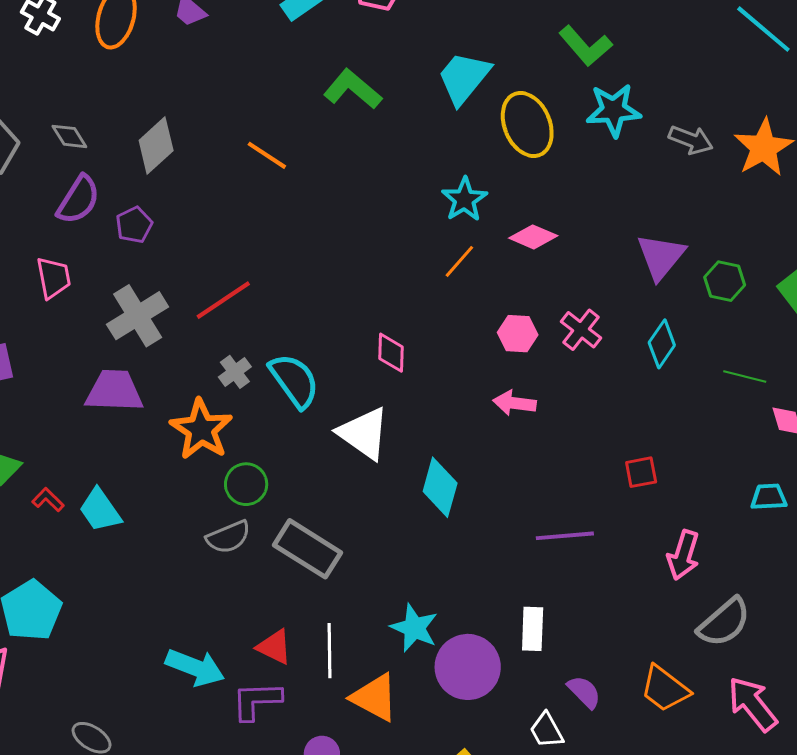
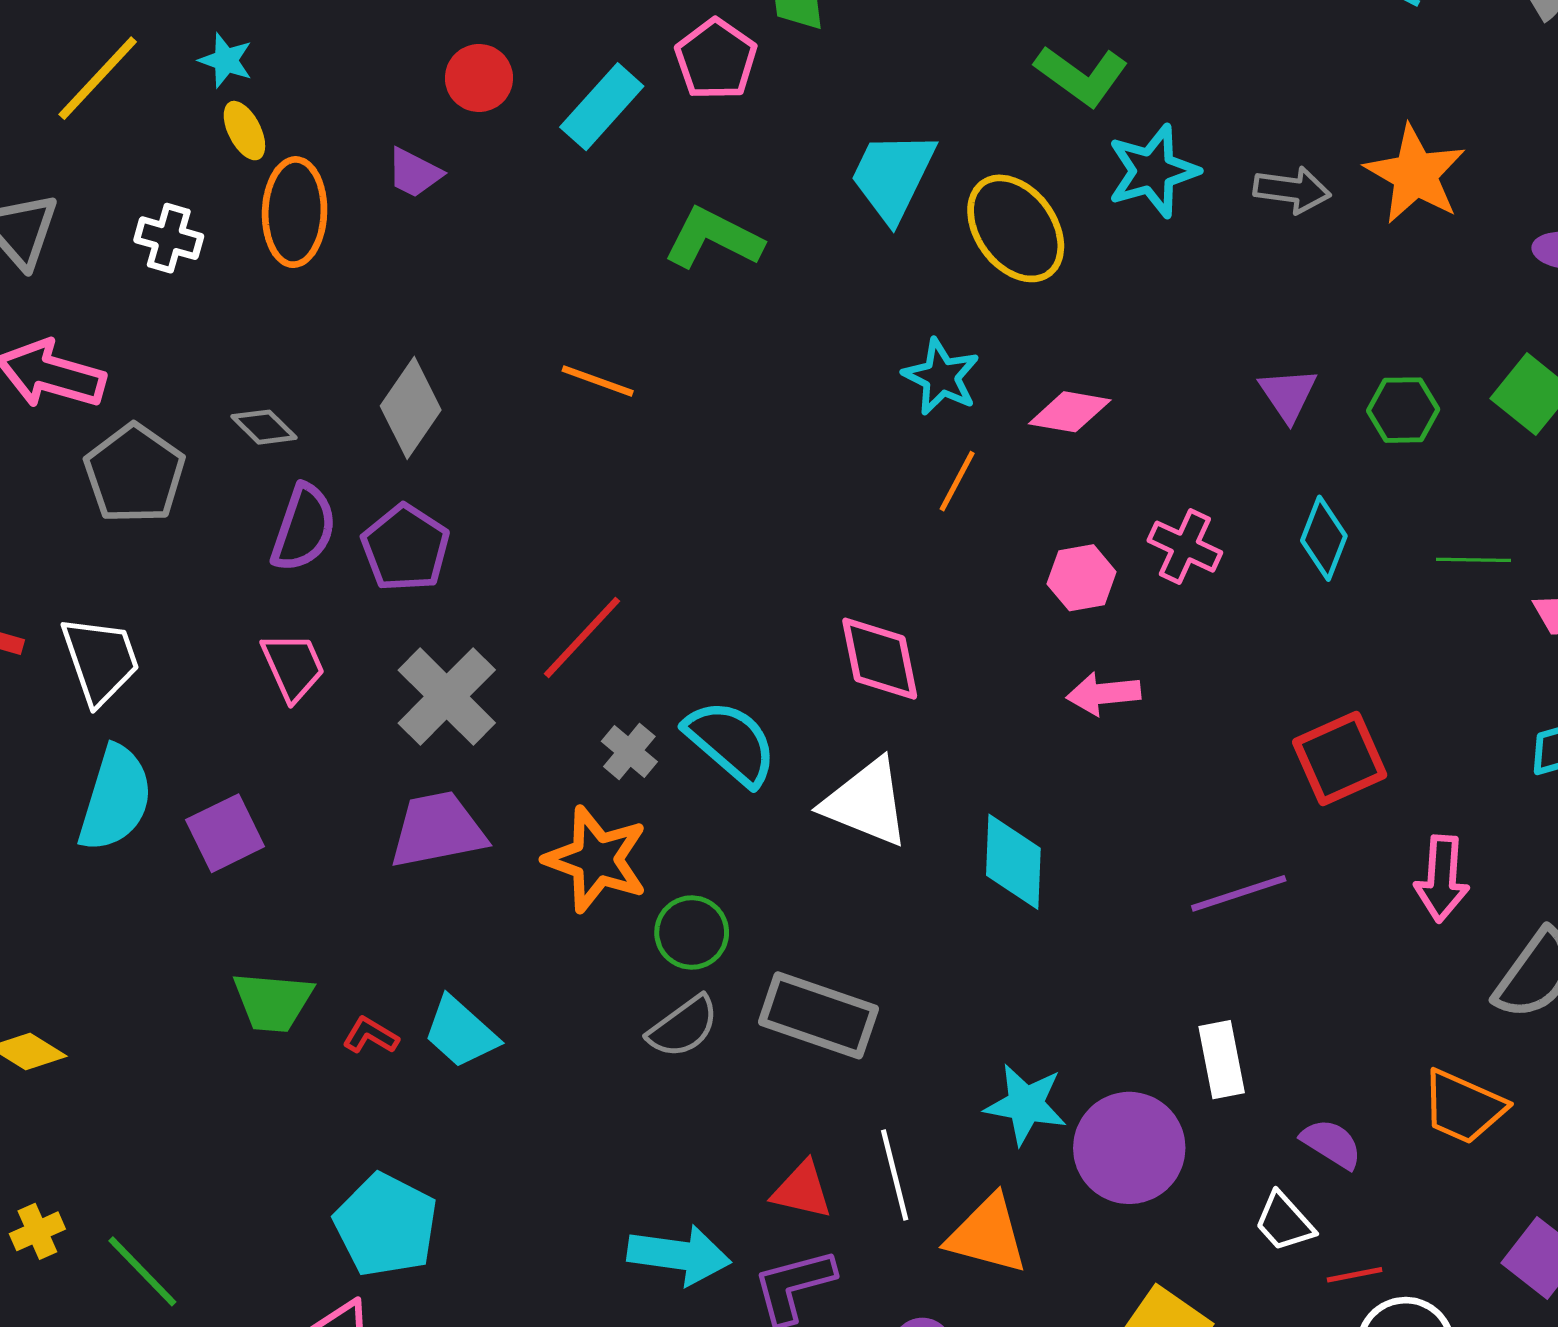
purple pentagon: (134, 225) -> (405, 548), size x1.4
purple triangle: (661, 257) -> (1288, 394), size x0.7
pink diamond: (391, 353) -> (880, 659), size x1.4
red square: (641, 472) -> (1340, 758), size x1.6

